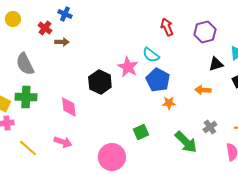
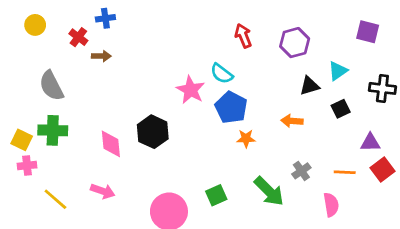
blue cross: (65, 14) -> (105, 18), turned -32
black hexagon: (100, 82) -> (153, 132), moved
green square: (141, 132) -> (216, 195), moved

